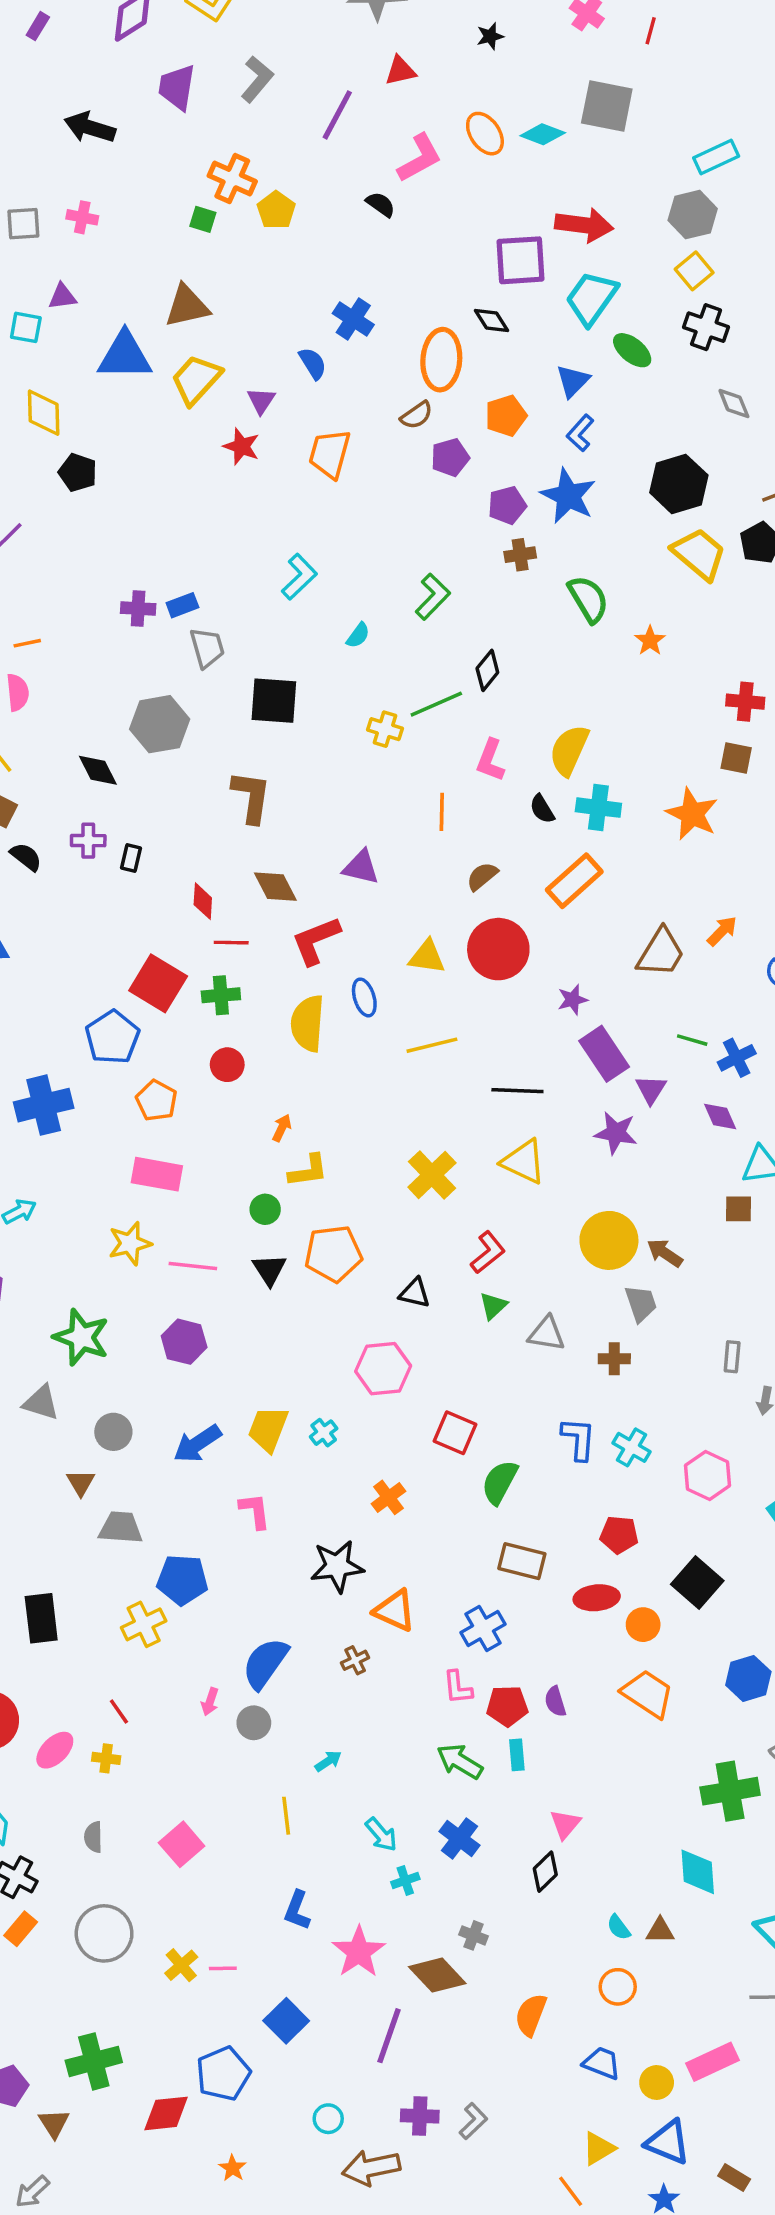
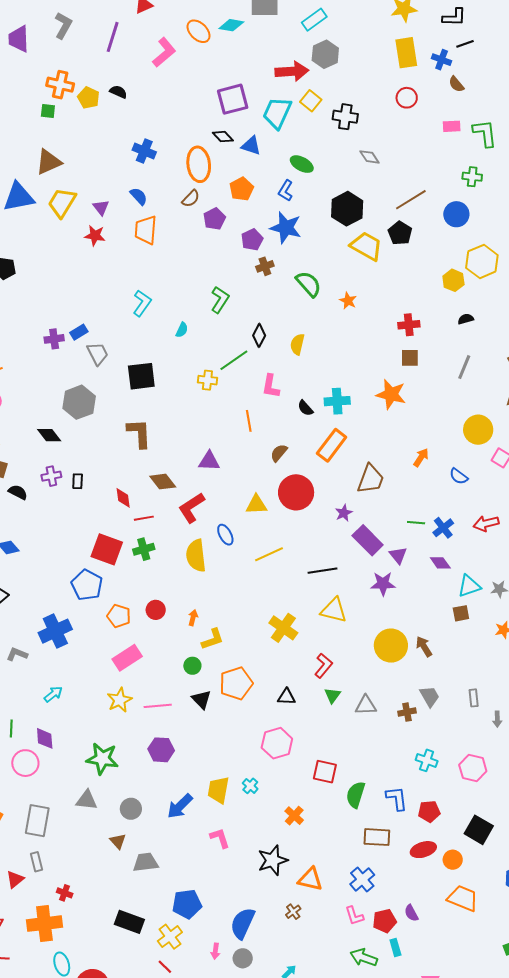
cyan rectangle: (716, 157) -> (314, 20), moved
black semicircle: (381, 204) -> (118, 92), moved
red arrow: (584, 225) -> (292, 71), moved
yellow square: (694, 271) -> (311, 101), moved
green ellipse: (632, 350) -> (302, 164), moved
blue semicircle: (313, 363) -> (139, 196), moved
blue triangle: (573, 381) -> (251, 146), moved, turned -45
yellow semicircle: (569, 750) -> (297, 344), moved, size x0.7
brown trapezoid: (661, 953) -> (371, 479), moved
red circle: (227, 1065) -> (156, 610), moved
pink rectangle: (157, 1174) -> (127, 658), turned -32
brown arrow: (665, 1253) -> (424, 646), turned 35
gray trapezoid: (641, 1303) -> (430, 696), moved
blue L-shape: (579, 1439) -> (397, 798), moved
blue pentagon: (182, 1580) -> (187, 904), moved
black rectangle: (41, 1618) -> (129, 922), moved, turned -52
yellow cross: (144, 1624) -> (170, 937), moved

